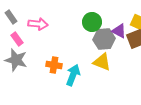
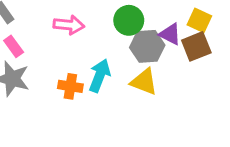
pink arrow: (38, 24) -> (69, 25), moved
cyan arrow: (73, 75) -> (100, 76), moved

